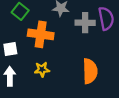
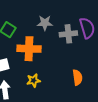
orange semicircle: (90, 71) -> (77, 77), size x0.7

